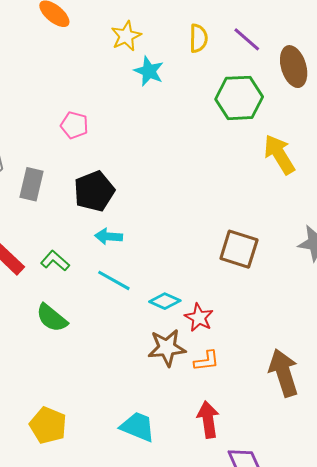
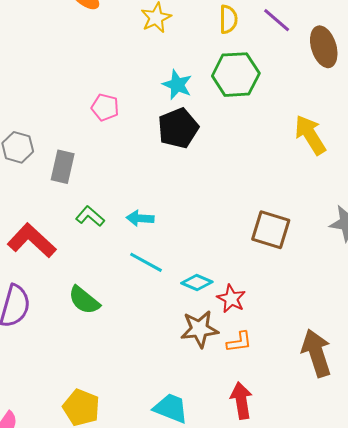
cyan star: (149, 71) -> (177, 85), moved
green hexagon: (239, 98) -> (236, 75), moved
black pentagon: (94, 191) -> (178, 128), moved
green L-shape: (55, 261) -> (90, 216), moved

